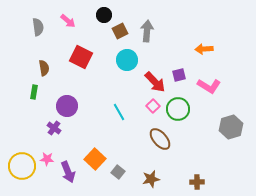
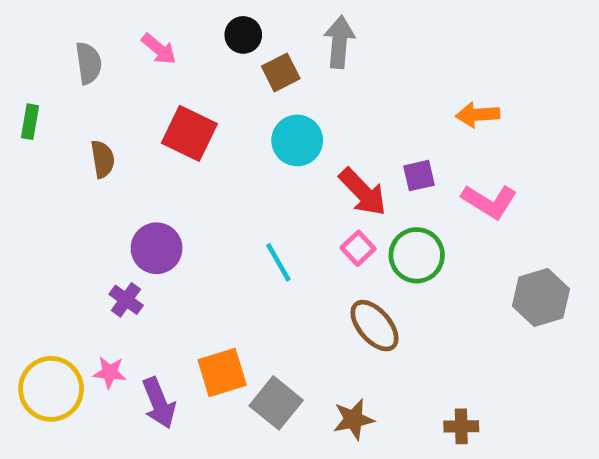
gray arrow: (147, 31) -> (339, 42), moved
green rectangle: (34, 92) -> (30, 122), moved
orange square: (95, 159) -> (222, 372), turned 30
gray square: (118, 172) -> (276, 403), size x1.5

